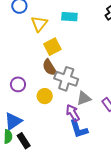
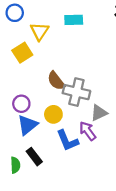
yellow square: (52, 47) -> (22, 53), moved
blue triangle: (13, 121) -> (27, 125), moved
blue L-shape: (79, 129) -> (67, 141), moved
black rectangle: (24, 141) -> (34, 157), moved

